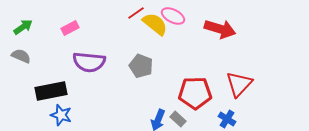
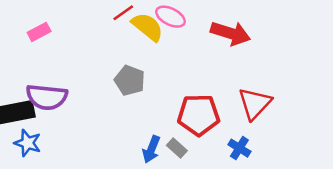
purple semicircle: (89, 62) -> (47, 97), moved

